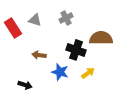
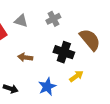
brown semicircle: (101, 38) -> (90, 40), turned 50
blue star: (60, 72) -> (47, 87), moved, turned 30

